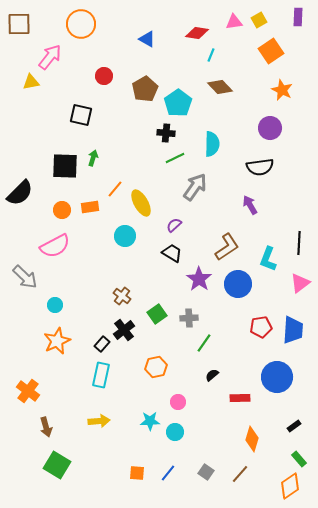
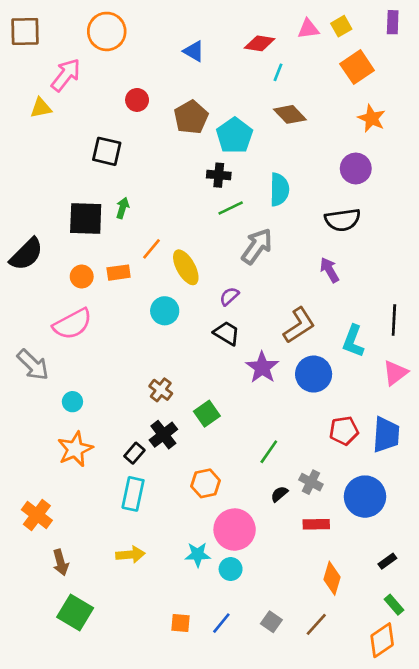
gray cross: (189, 318) -> (311, 482), moved, turned 30
pink circle: (178, 402) -> (235, 530), size x2.0

